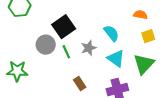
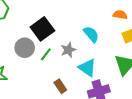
green line: (66, 52) -> (46, 54), turned 64
cyan triangle: (116, 58) -> (87, 68), moved

